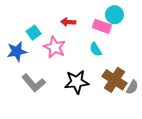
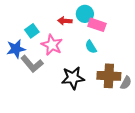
cyan circle: (114, 15) -> (85, 14), moved
brown cross: (114, 80) -> (109, 76), turned -30
gray L-shape: (34, 83) -> (32, 64), moved

